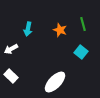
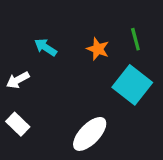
cyan arrow: (28, 29) -> (46, 47), turned 112
cyan square: (81, 52) -> (132, 85), size x1.6

